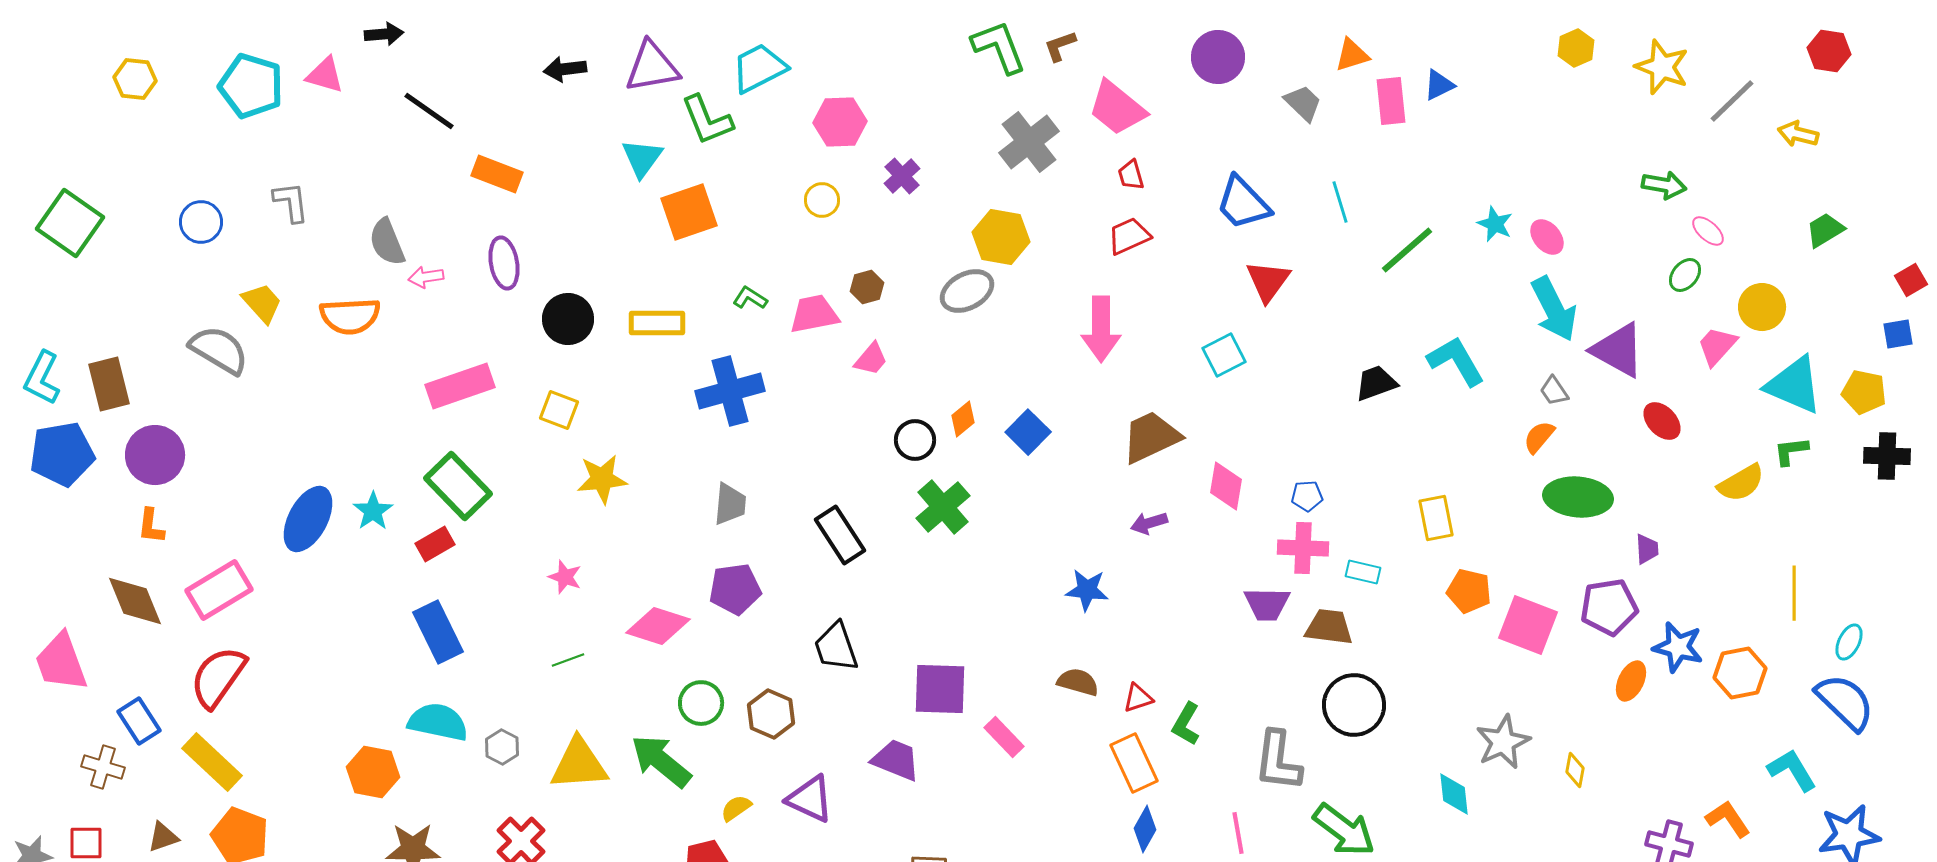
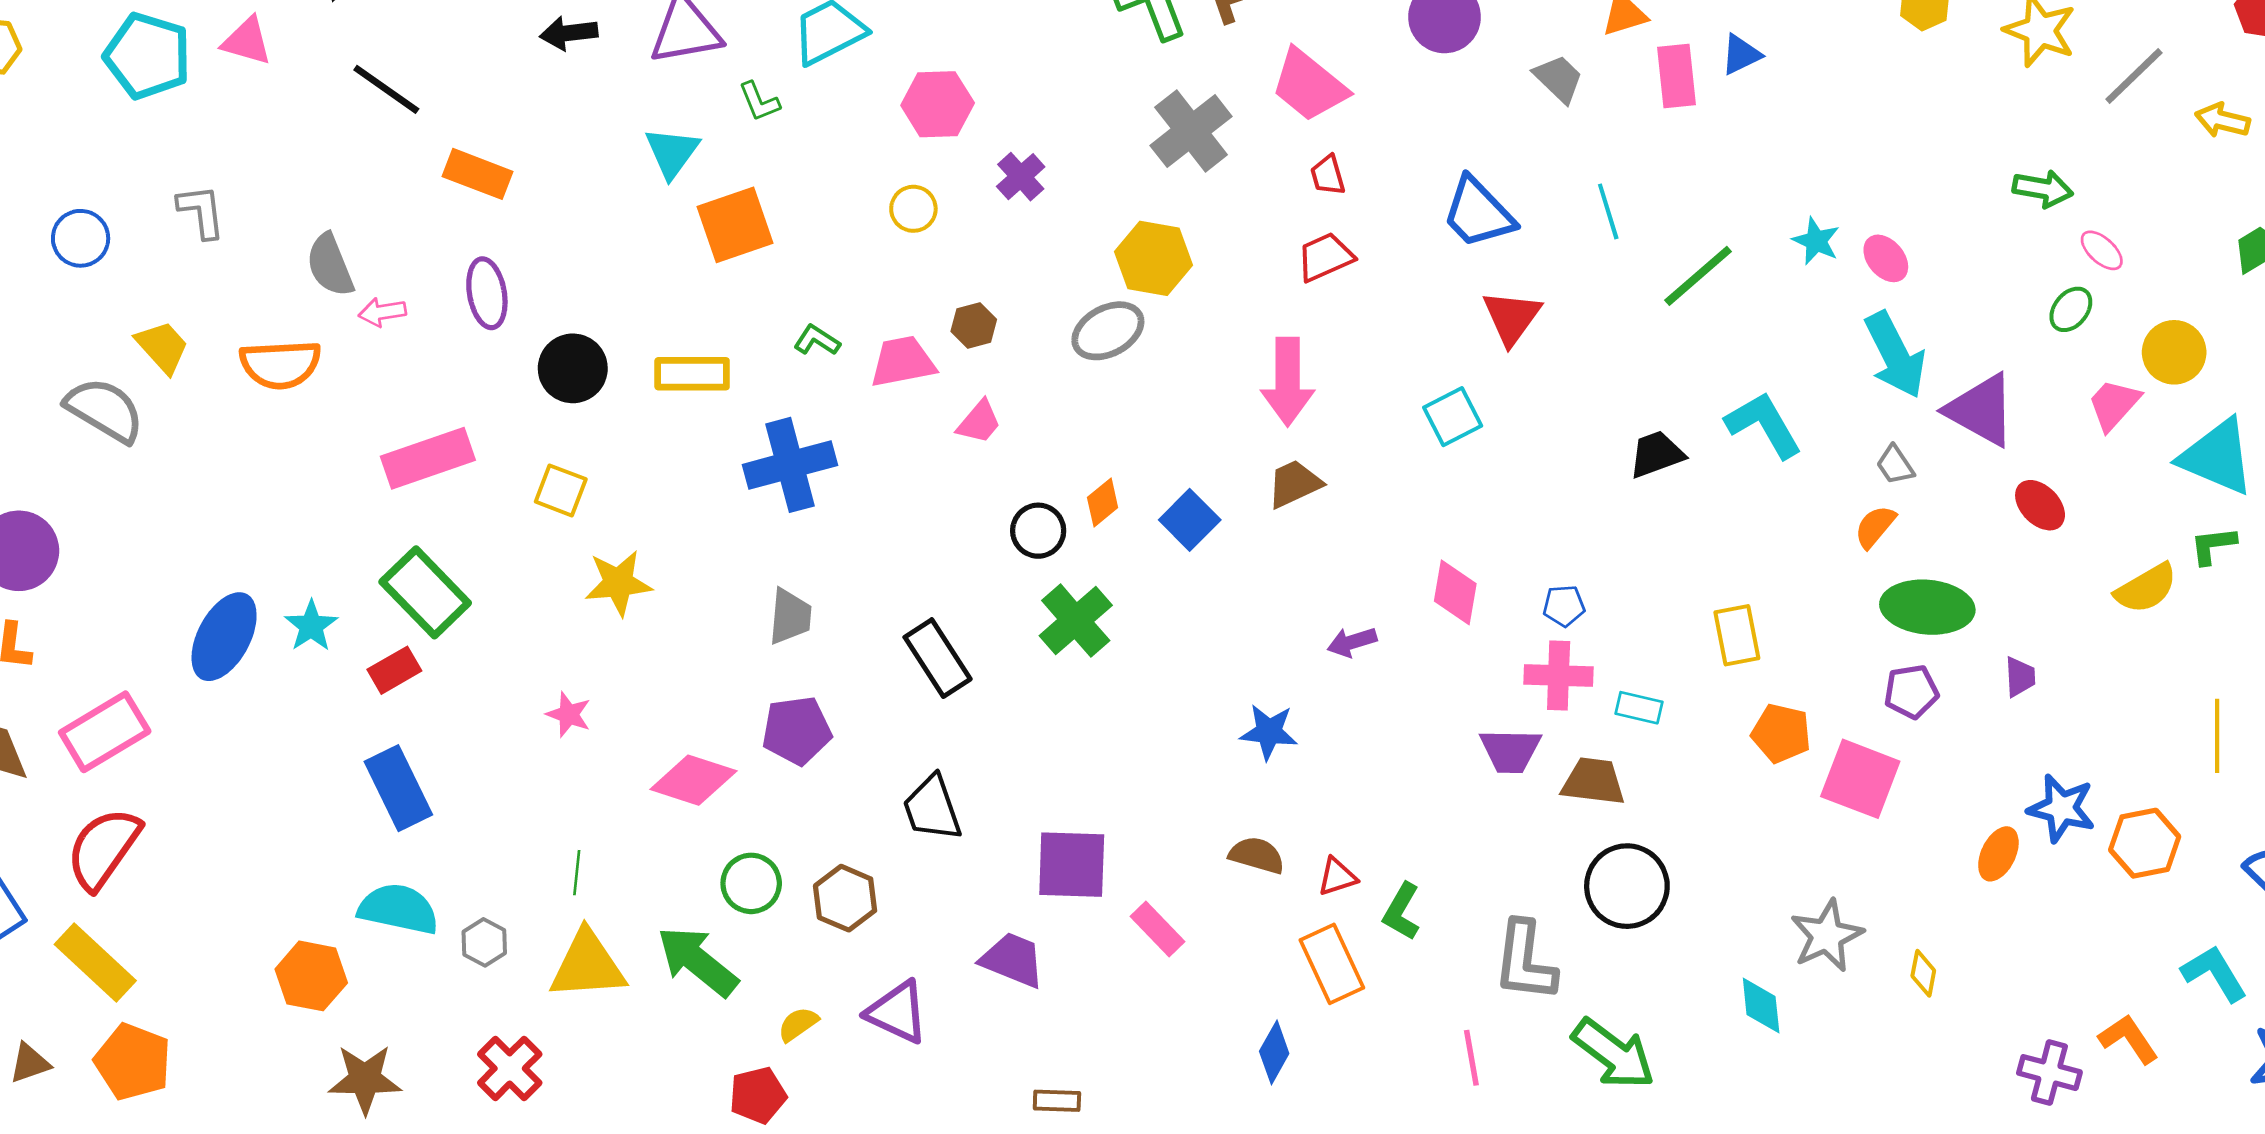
green L-shape: (707, 120) -> (759, 101), size x0.6
brown trapezoid: (1151, 437) -> (1294, 484), moved, size x0.7
purple pentagon: (1609, 607) -> (1911, 692), moved, size x0.7
green line: (568, 660) -> (577, 873), moved, turned -64
blue diamond: (1145, 829) -> (1274, 1052), moved

